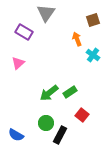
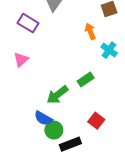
green rectangle: (70, 92) -> (86, 79), moved
blue semicircle: (16, 135) -> (43, 118), moved
black rectangle: (60, 135) -> (70, 144), turned 42

